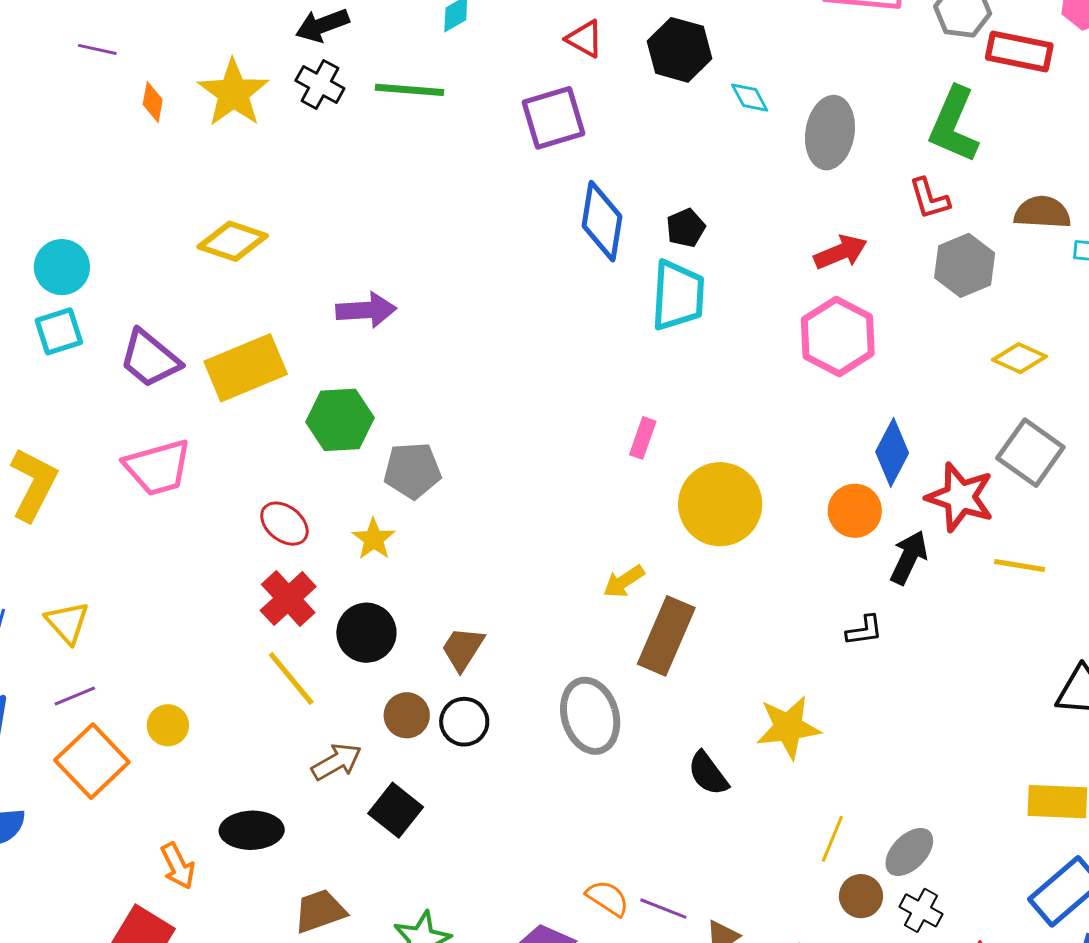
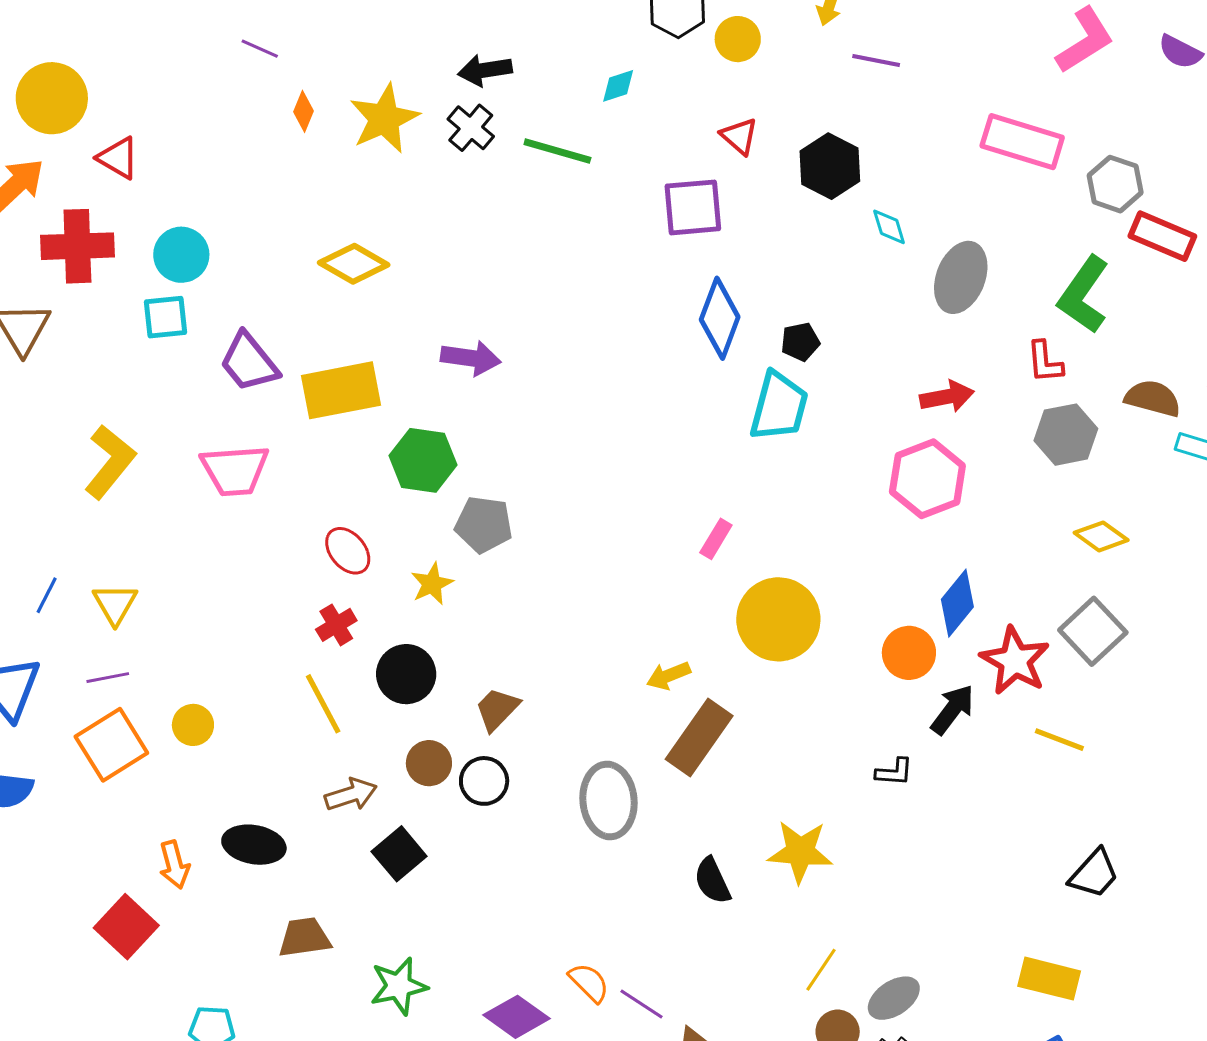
red cross: (288, 599) -> (336, 625), size x0.7

